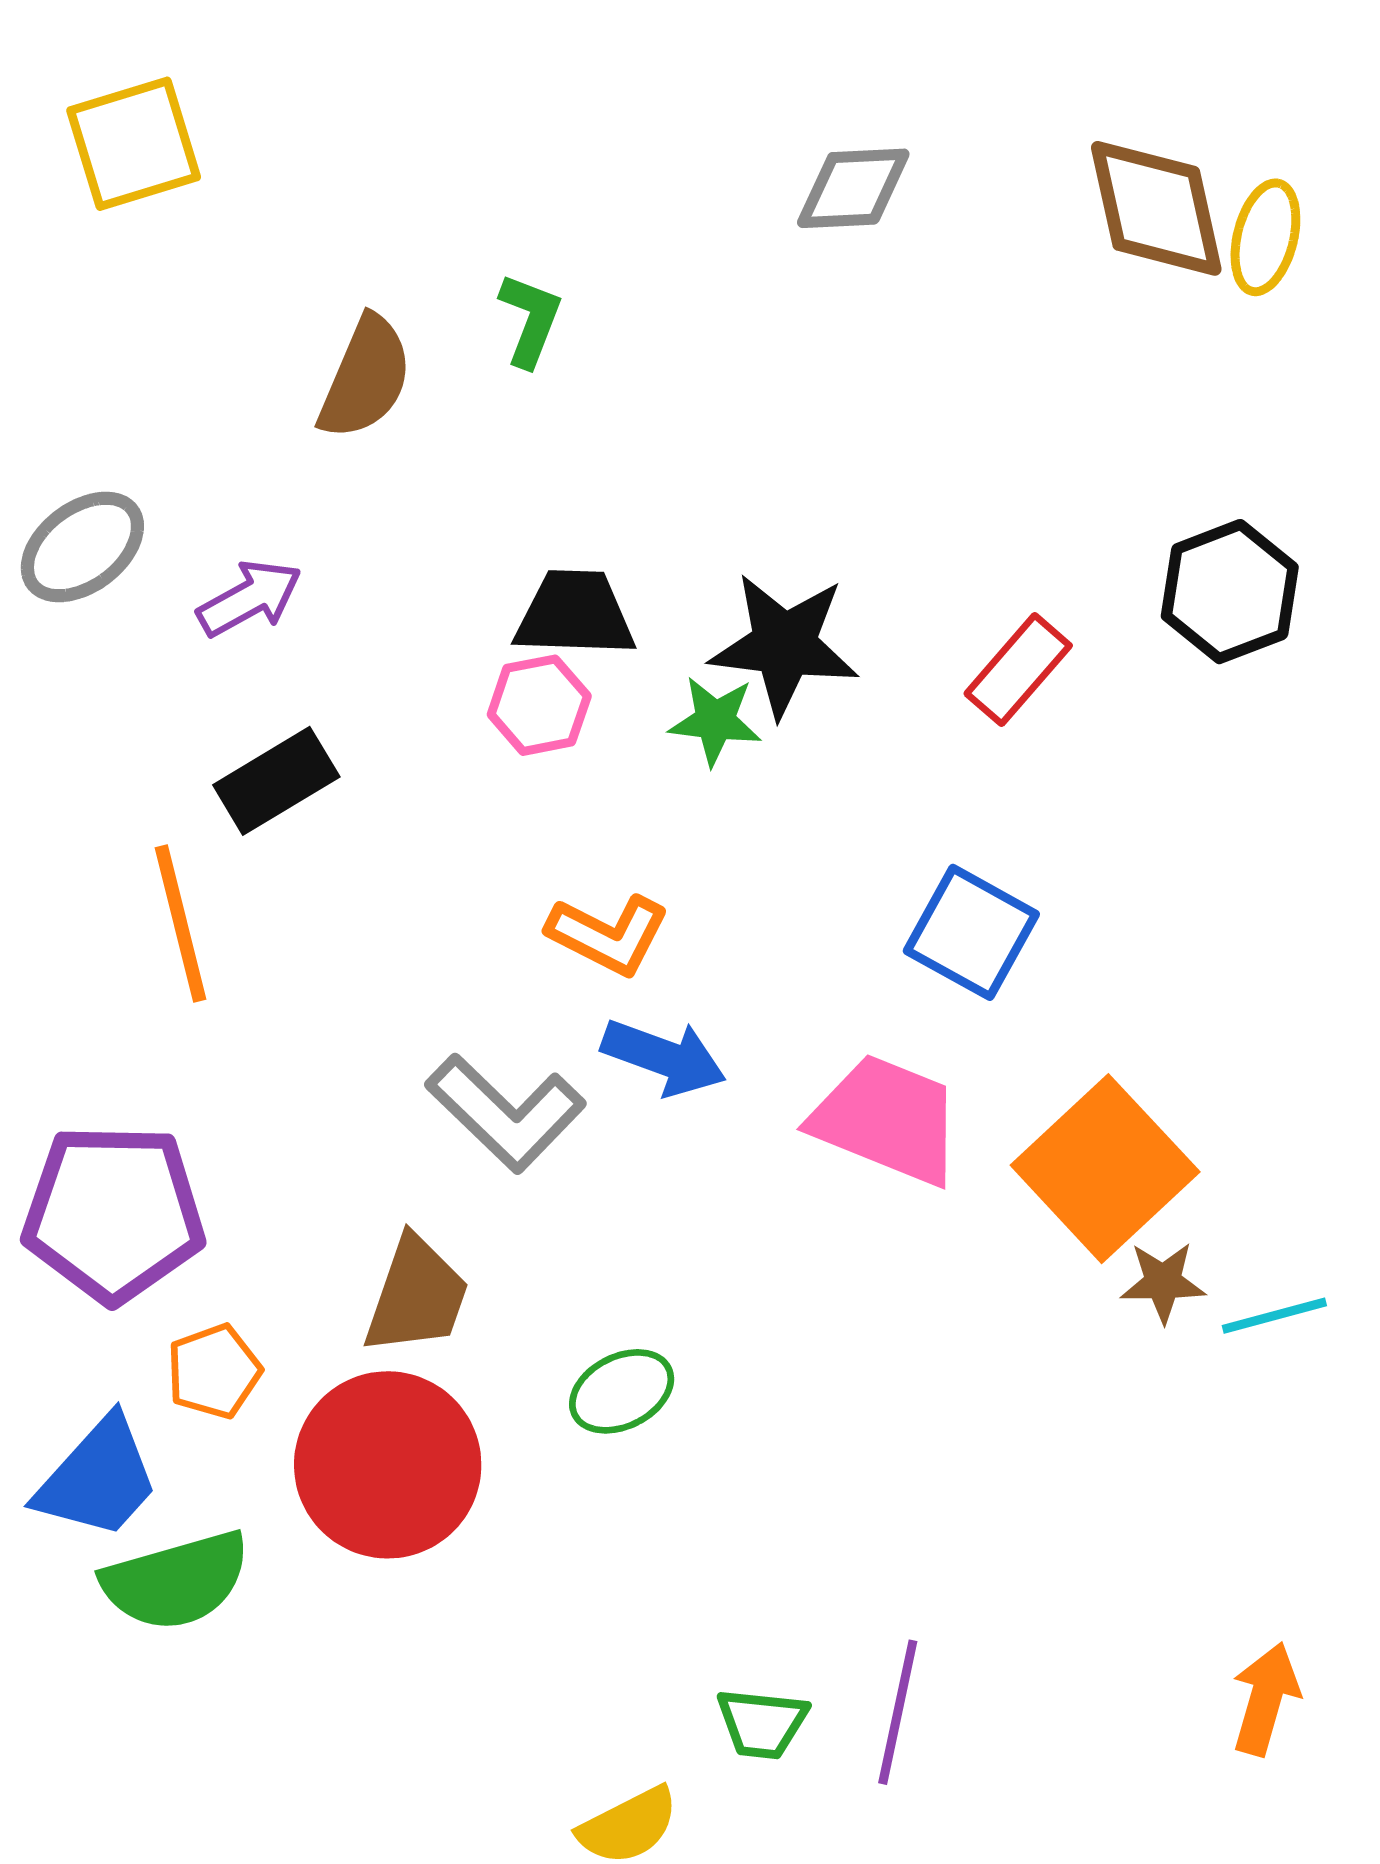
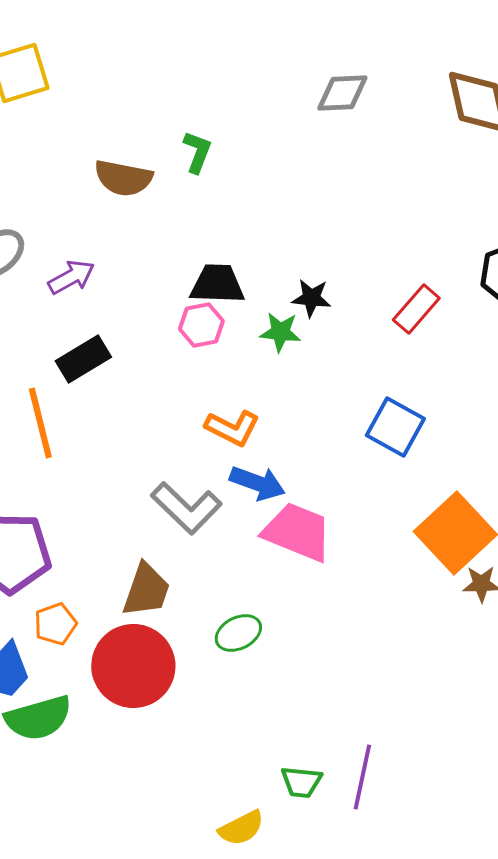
brown semicircle: (365, 378) -> (123, 178), turned 78
black star: (784, 645) -> (311, 298), size x0.6
pink trapezoid: (887, 1120) -> (297, 532), moved

